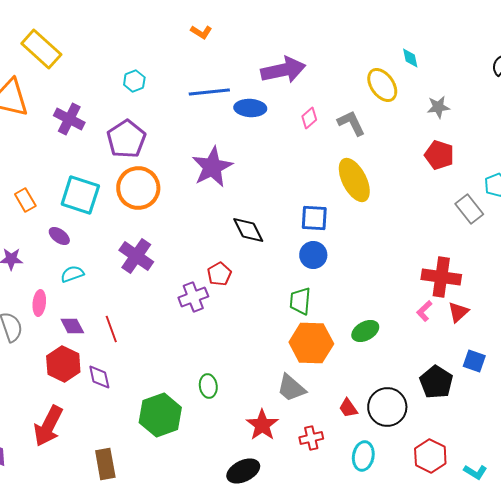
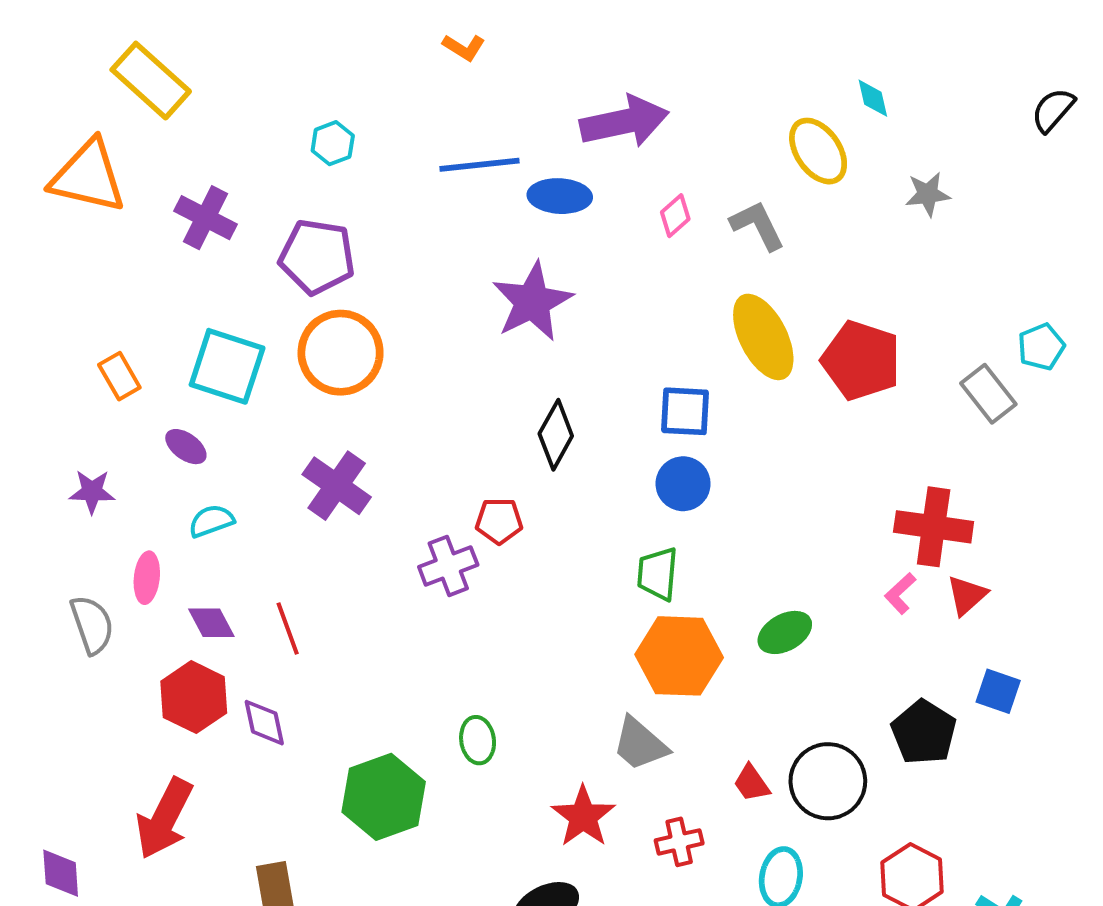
purple pentagon: (126, 139) -> (317, 257), turned -30
red pentagon: (439, 155) -> (861, 360), moved, size x1.4
purple star: (212, 167) -> (532, 302), moved
black diamond: (248, 230) -> (556, 435), turned 56
red pentagon: (219, 274) -> (499, 521), turned 30

